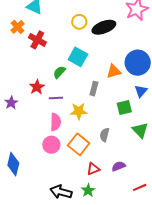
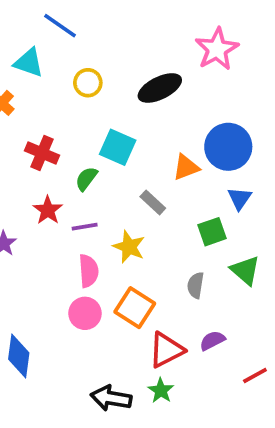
yellow circle: (79, 22) -> (88, 83), moved
red cross: (37, 40) -> (42, 153), moved
gray rectangle: (94, 89) -> (153, 202), turned -56
yellow star: (79, 111) -> (129, 247), turned 30
gray semicircle: (105, 135) -> (196, 285), moved
red triangle: (93, 169) -> (166, 350), size x1.5

